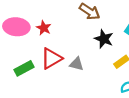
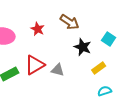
red star: (44, 28) -> (38, 29), moved

